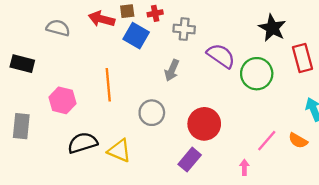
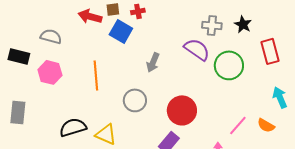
gray semicircle: (58, 28) -> (51, 36), moved
black star: (272, 28) -> (243, 24), size x0.7
gray cross: (184, 29) -> (212, 25), moved
pink hexagon: (62, 100) -> (50, 72), moved

